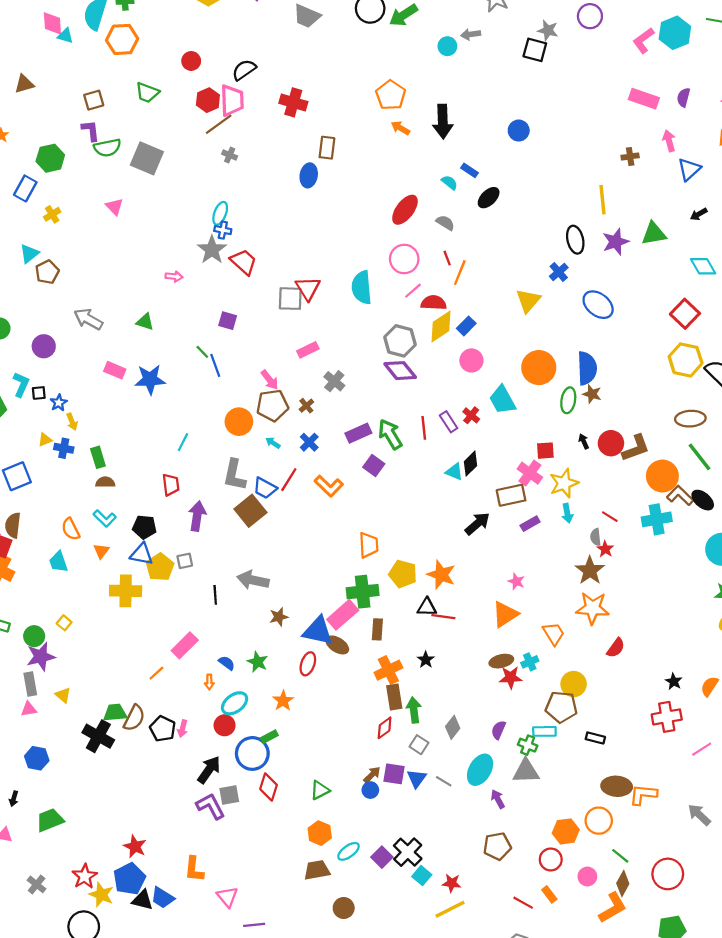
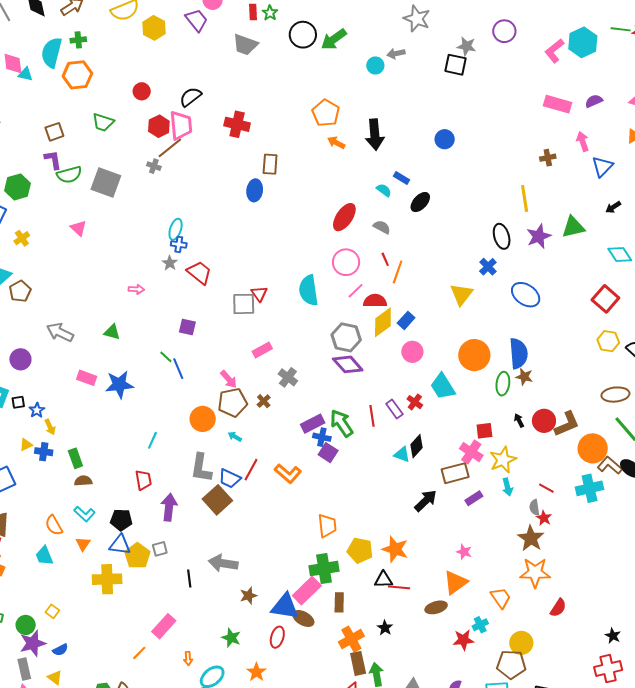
purple semicircle: (684, 97) -> (594, 101), turned 54
gray cross: (230, 155) -> (154, 166), moved
gray star: (212, 250) -> (170, 263), size x0.6
red triangle: (308, 288) -> (259, 294), size x0.7
yellow hexagon: (686, 360) -> (608, 341), size x0.7
blue cross: (309, 442) -> (322, 437), moved, turned -30
brown ellipse: (501, 661) -> (436, 607), moved
blue semicircle: (227, 663) -> (60, 650), moved, turned 119

